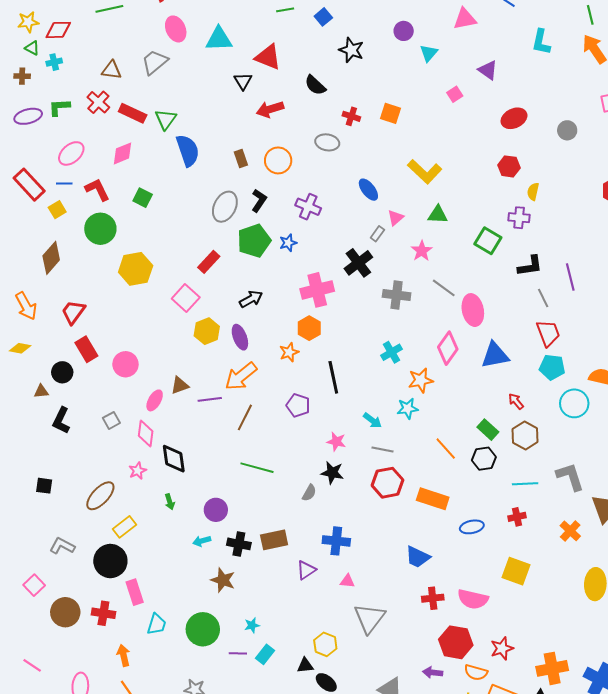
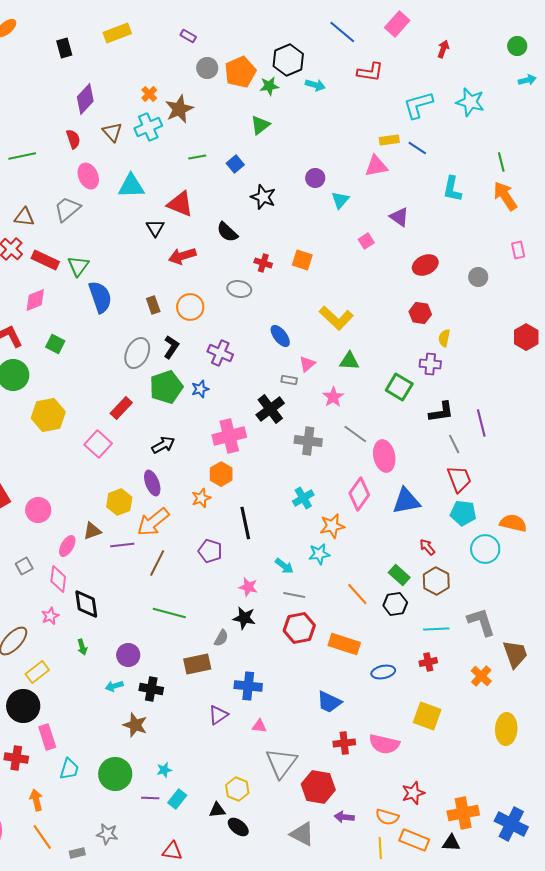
gray rectangle: (377, 234) -> (289, 380), turned 63
yellow hexagon: (207, 331) -> (119, 502), moved
brown rectangle: (274, 540) -> (197, 664), moved
red hexagon: (456, 642) -> (318, 787), moved

